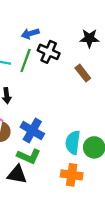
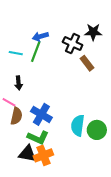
blue arrow: (30, 34) -> (40, 36), moved
black cross: (49, 52) -> (73, 44), moved
orange cross: (72, 175) -> (43, 155), moved, turned -30

